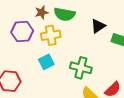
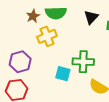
purple hexagon: (22, 31) -> (20, 62), moved
cyan square: (46, 62) -> (63, 74), moved, turned -35

